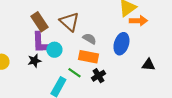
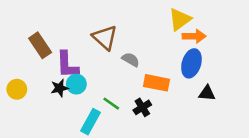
brown rectangle: (39, 22) -> (40, 45), moved
blue ellipse: (121, 44) -> (191, 63), moved
cyan circle: (54, 50) -> (76, 84), moved
orange rectangle: (88, 57) -> (157, 83), moved

